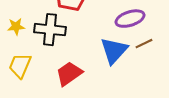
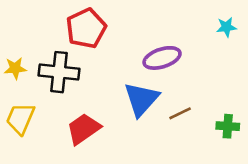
brown line: (144, 44) -> (180, 113), moved

